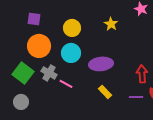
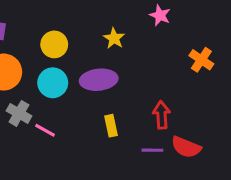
purple ellipse: (101, 64) -> (99, 80), moved
yellow rectangle: (105, 92) -> (111, 126), moved, turned 32

